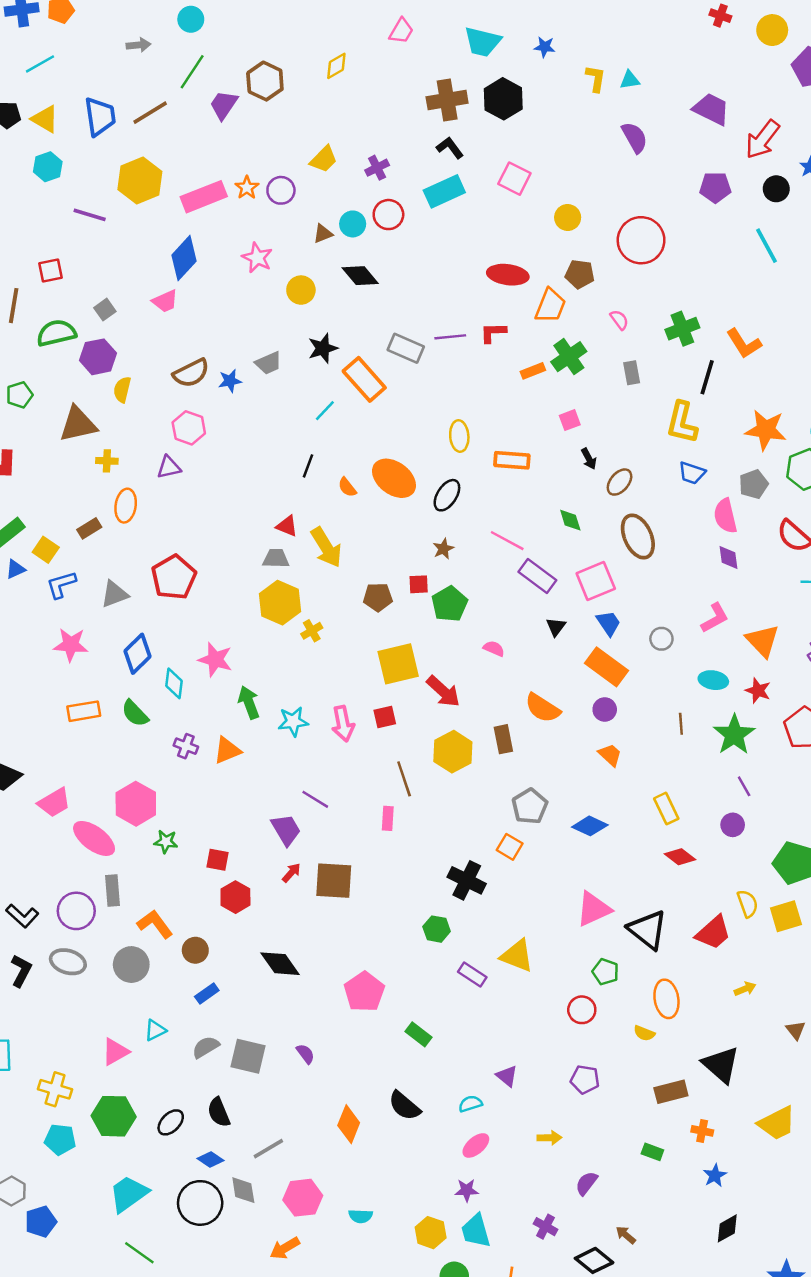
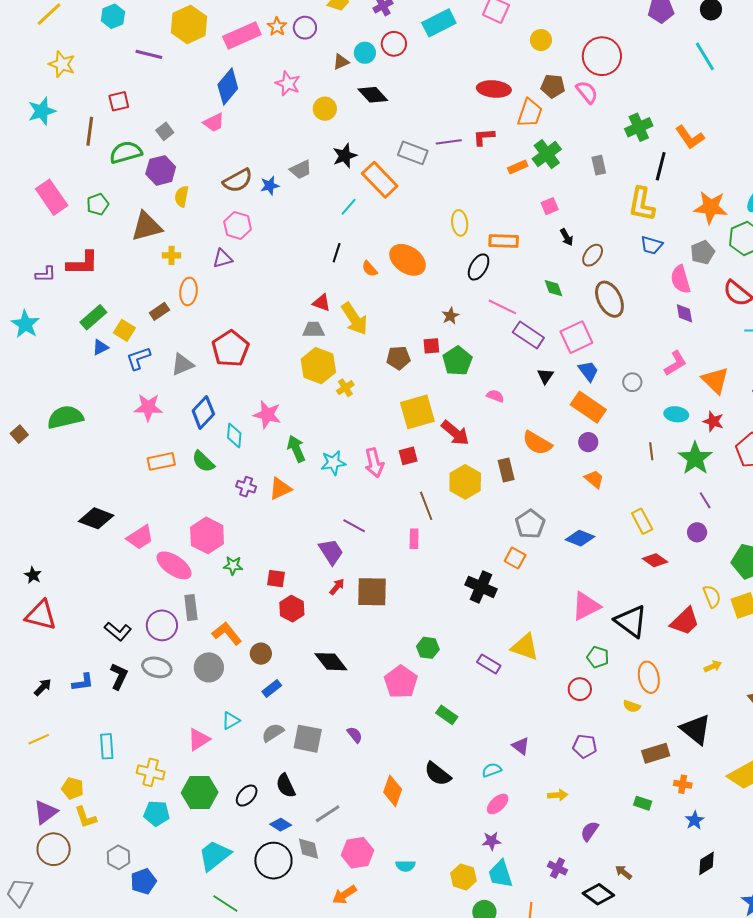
pink semicircle: (619, 320) -> (587, 92), moved, size x1.4
black ellipse: (447, 495) -> (479, 267), moved
green hexagon: (437, 929) -> (428, 648), moved

